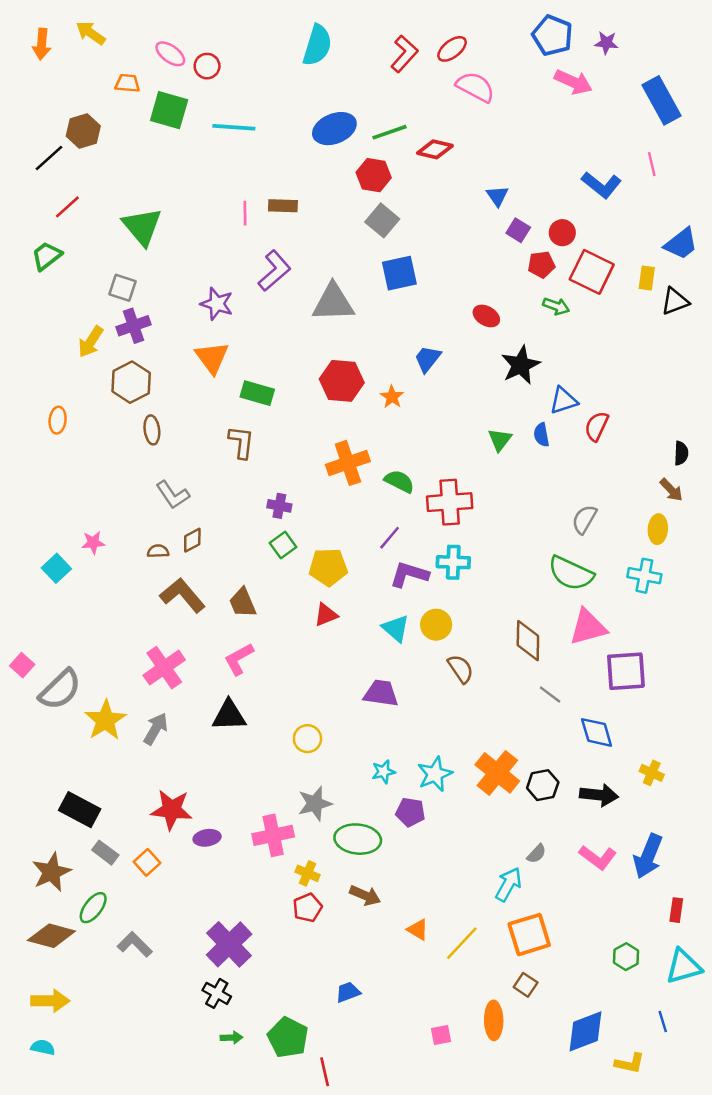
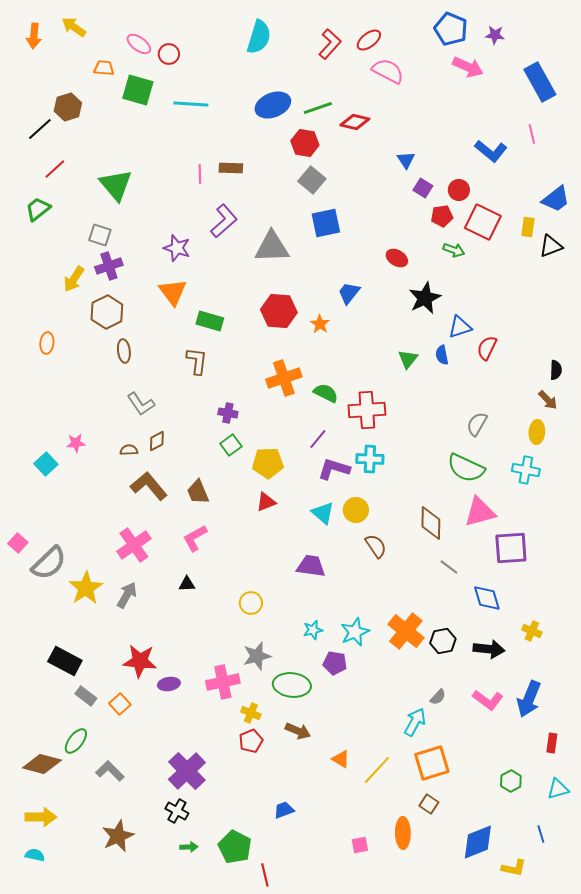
black triangle: (229, 715) -> (187, 584), size x0.6
brown star: (51, 872) -> (118, 836), moved
cyan triangle: (684, 966) -> (558, 789), size x0.7

